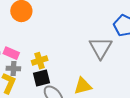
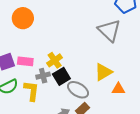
gray cross: (13, 68) -> (43, 76), moved

